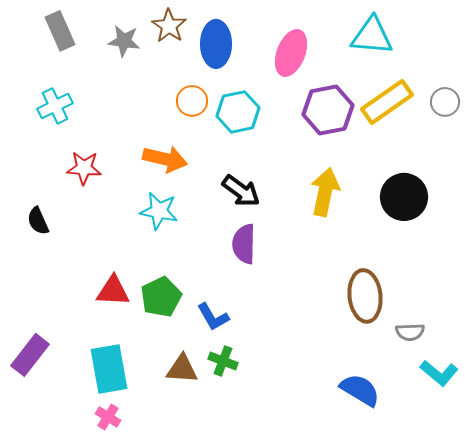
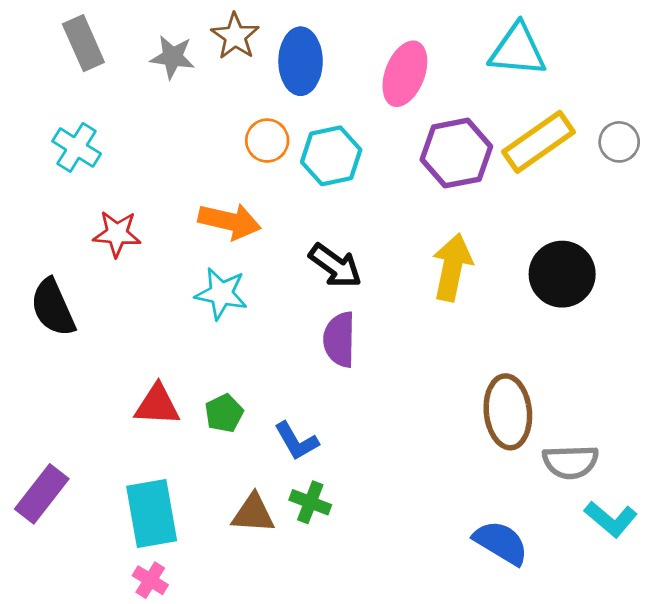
cyan cross: (55, 106) -> (77, 147), turned -32
black semicircle: (38, 221) -> (53, 307), size x1.5
green pentagon: (161, 297) -> (224, 413), size x0.7
gray semicircle: (410, 332) -> (570, 462), size x1.4

